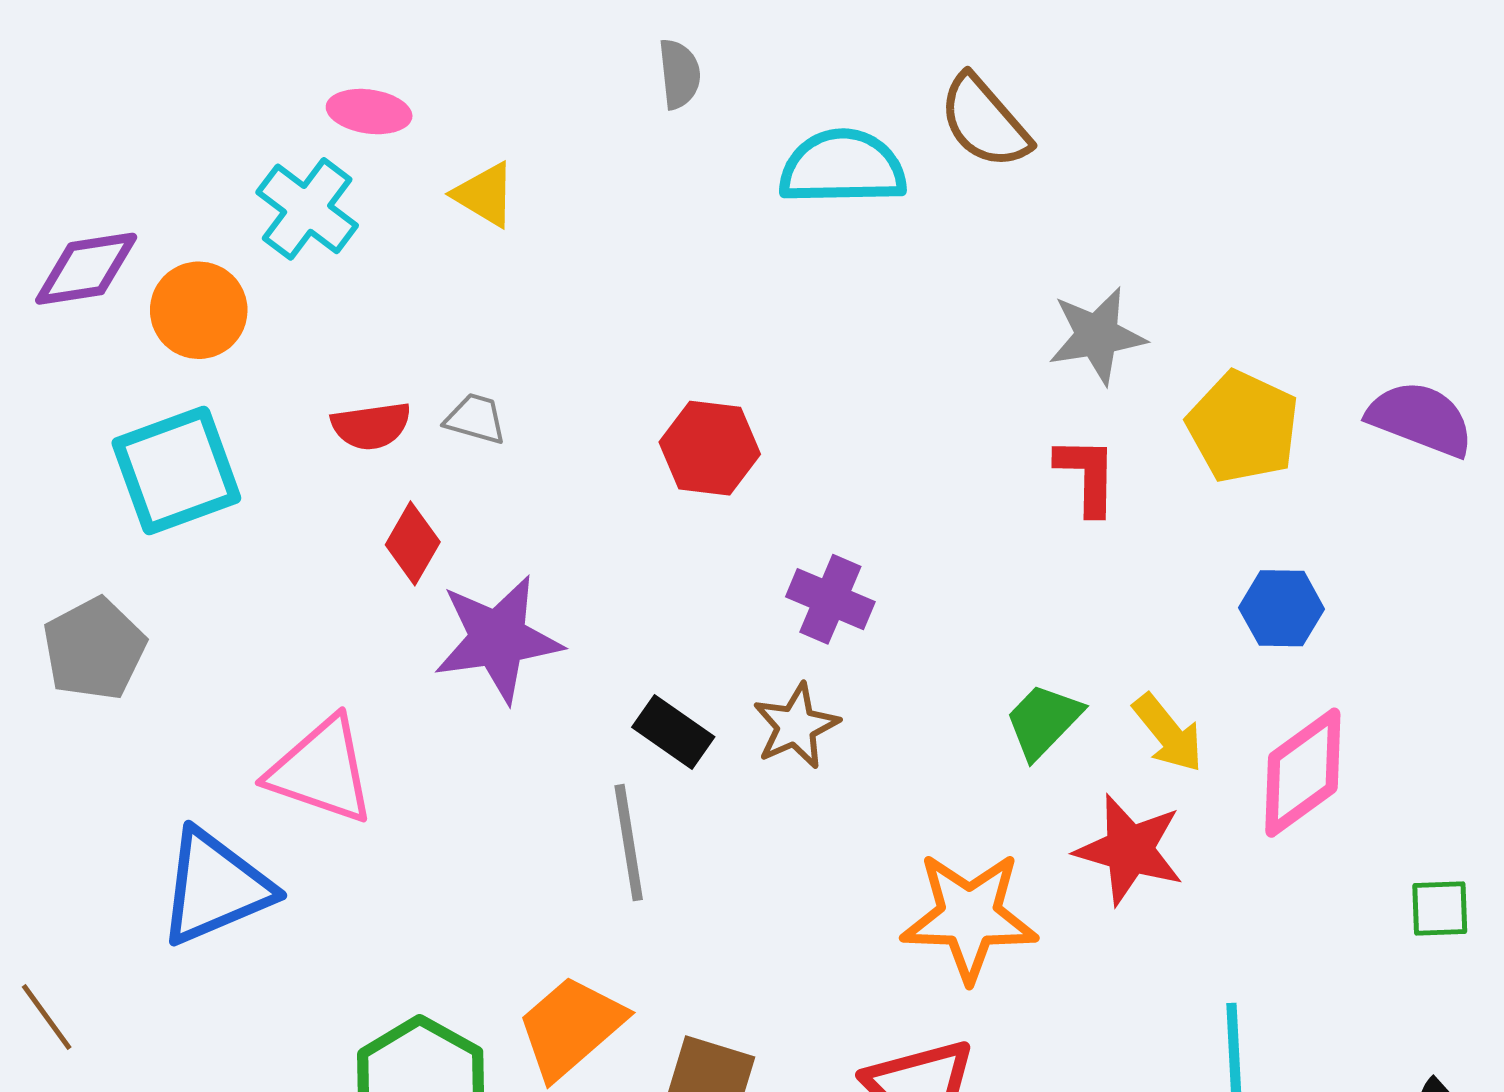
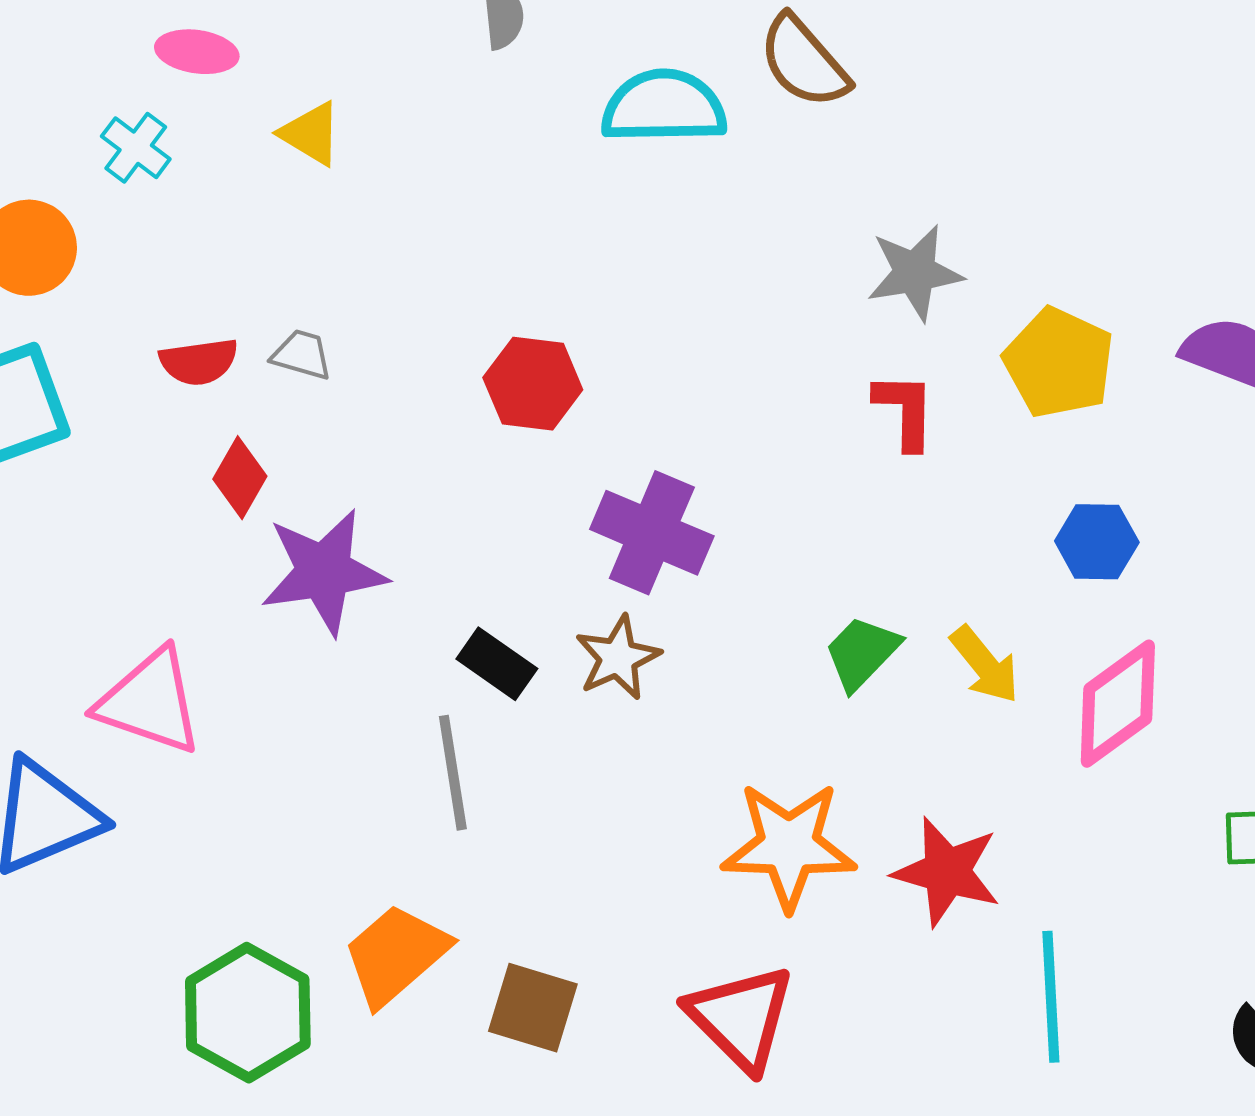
cyan cross: (307, 209) -> (136, 148), size x0.7
purple cross: (830, 599) -> (652, 533), size x1.4
red star: (1129, 850) -> (947, 872), moved

